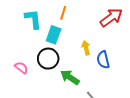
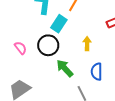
blue semicircle: (103, 60) -> (97, 72), moved

